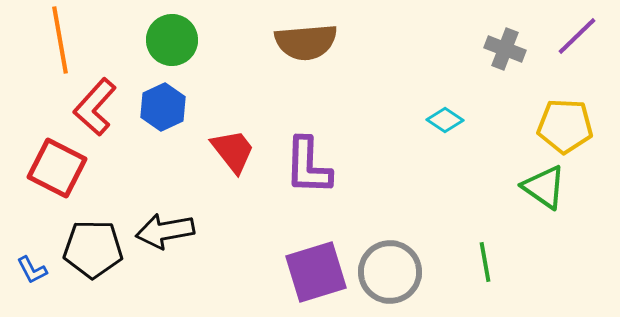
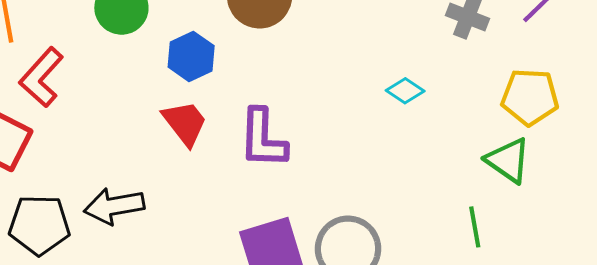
blue hexagon: (163, 107) -> (191, 56), moved
green line: (485, 262) -> (475, 227), moved

